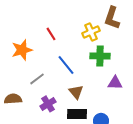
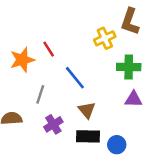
red line: (51, 34) -> (49, 49), moved
green cross: (100, 56) -> (129, 67), moved
gray line: (37, 79) -> (40, 94), turned -35

